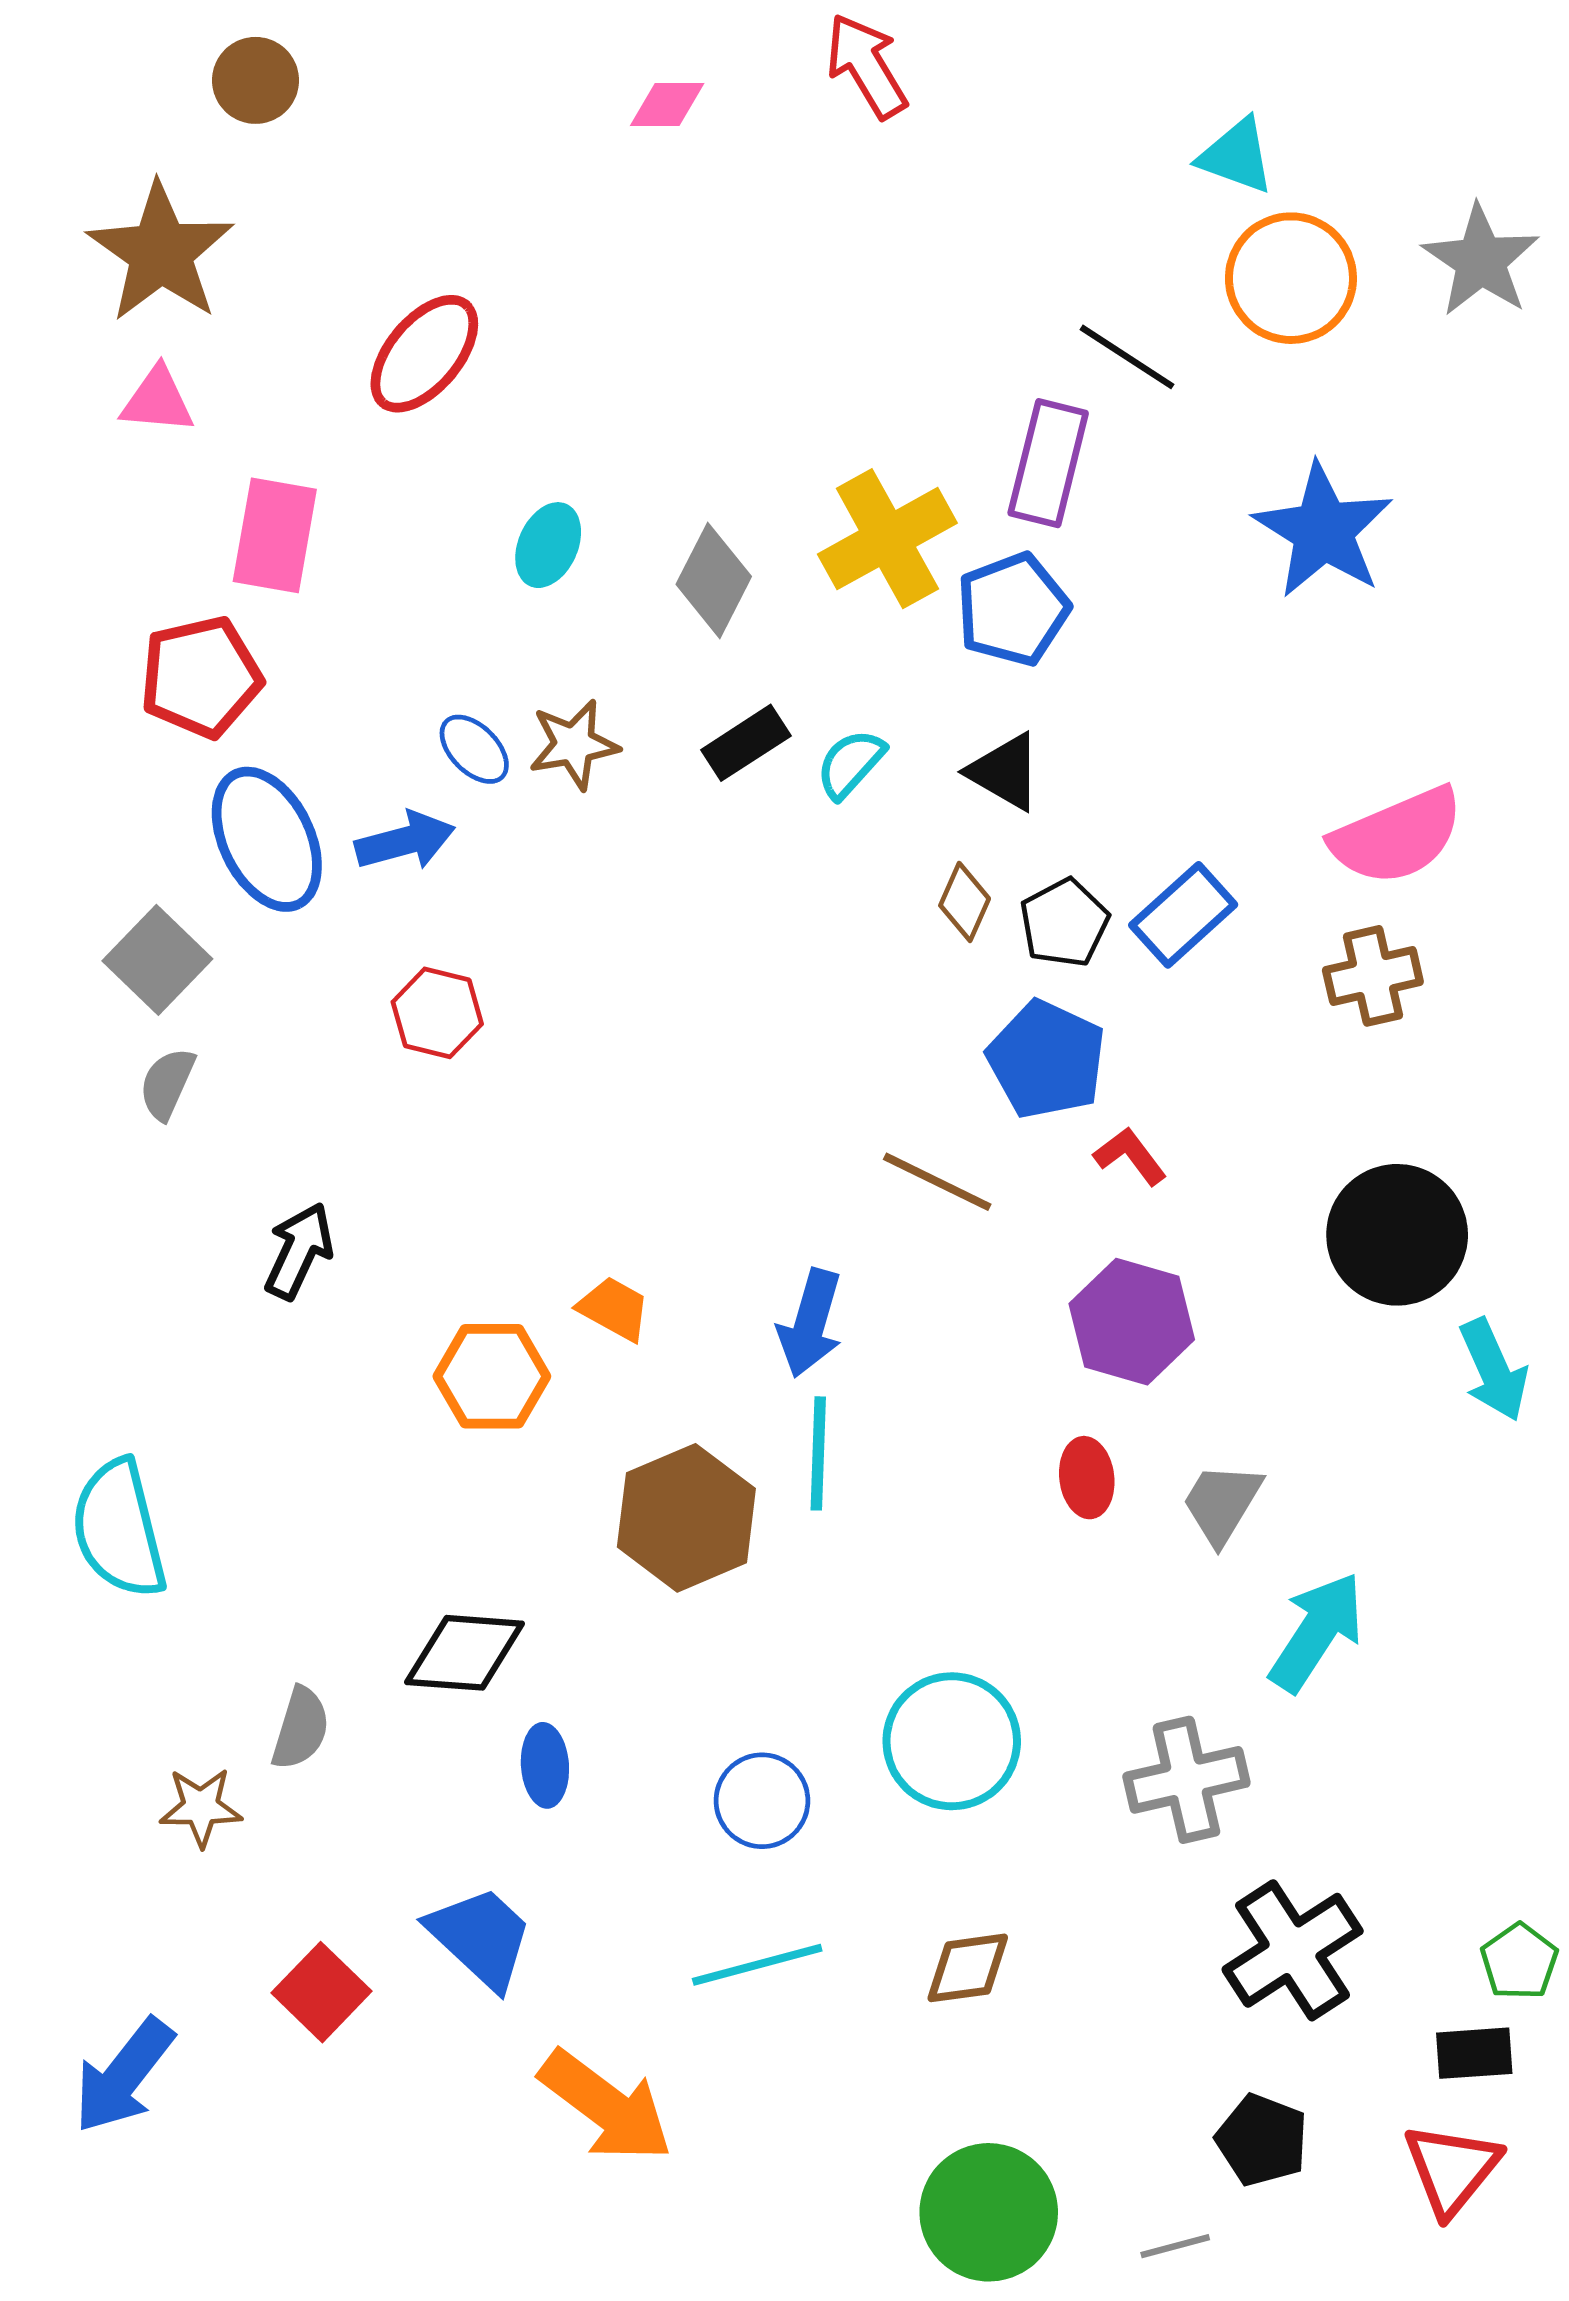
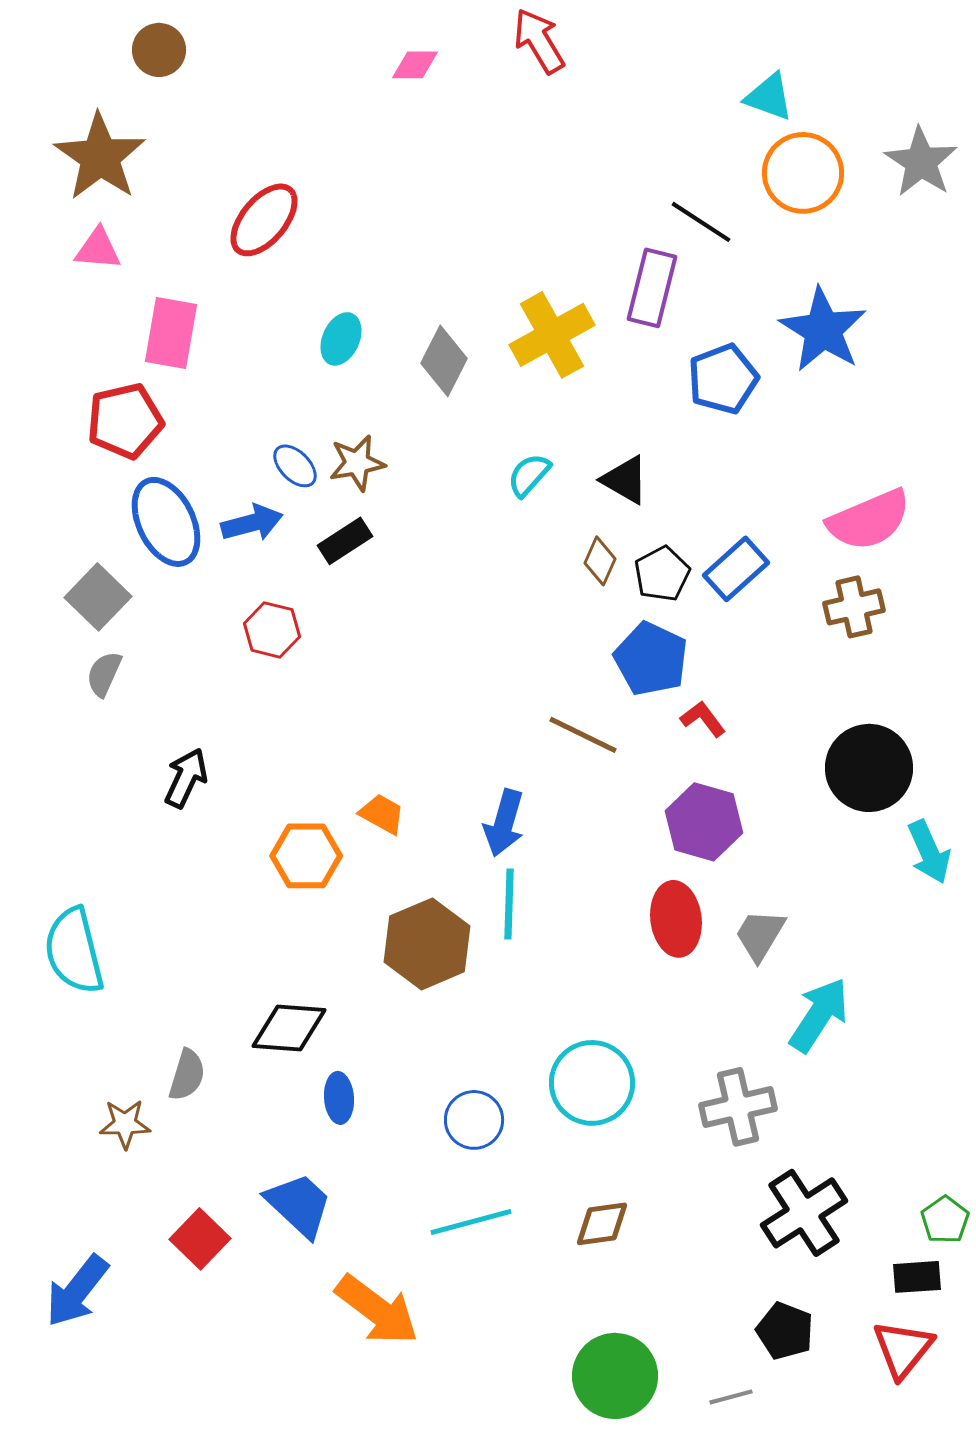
blue pentagon: (1013, 609) -> (723, 379), moved
black rectangle: (746, 743) -> (345, 541), moved
red ellipse: (1087, 1478) -> (676, 919), size x1.5

